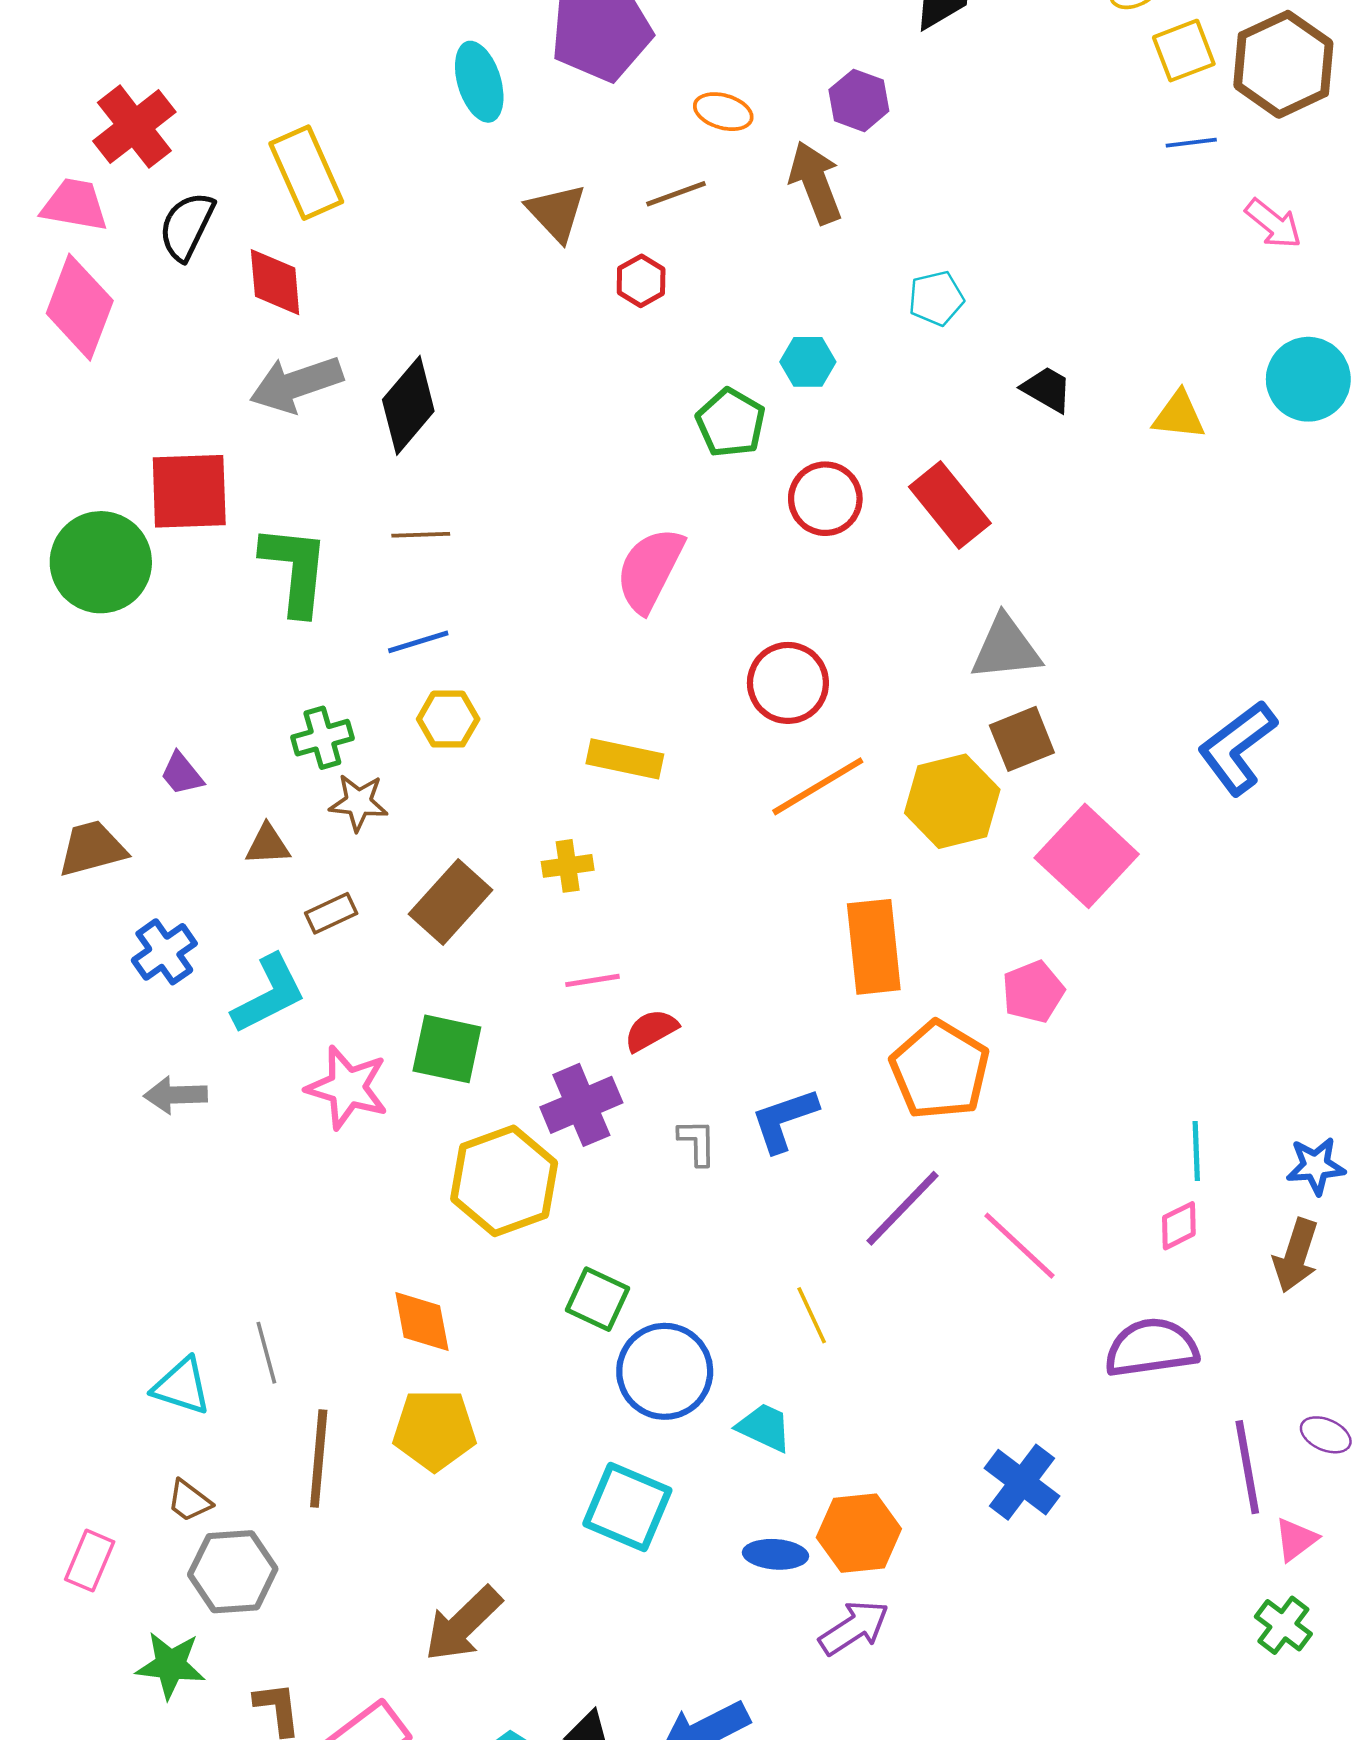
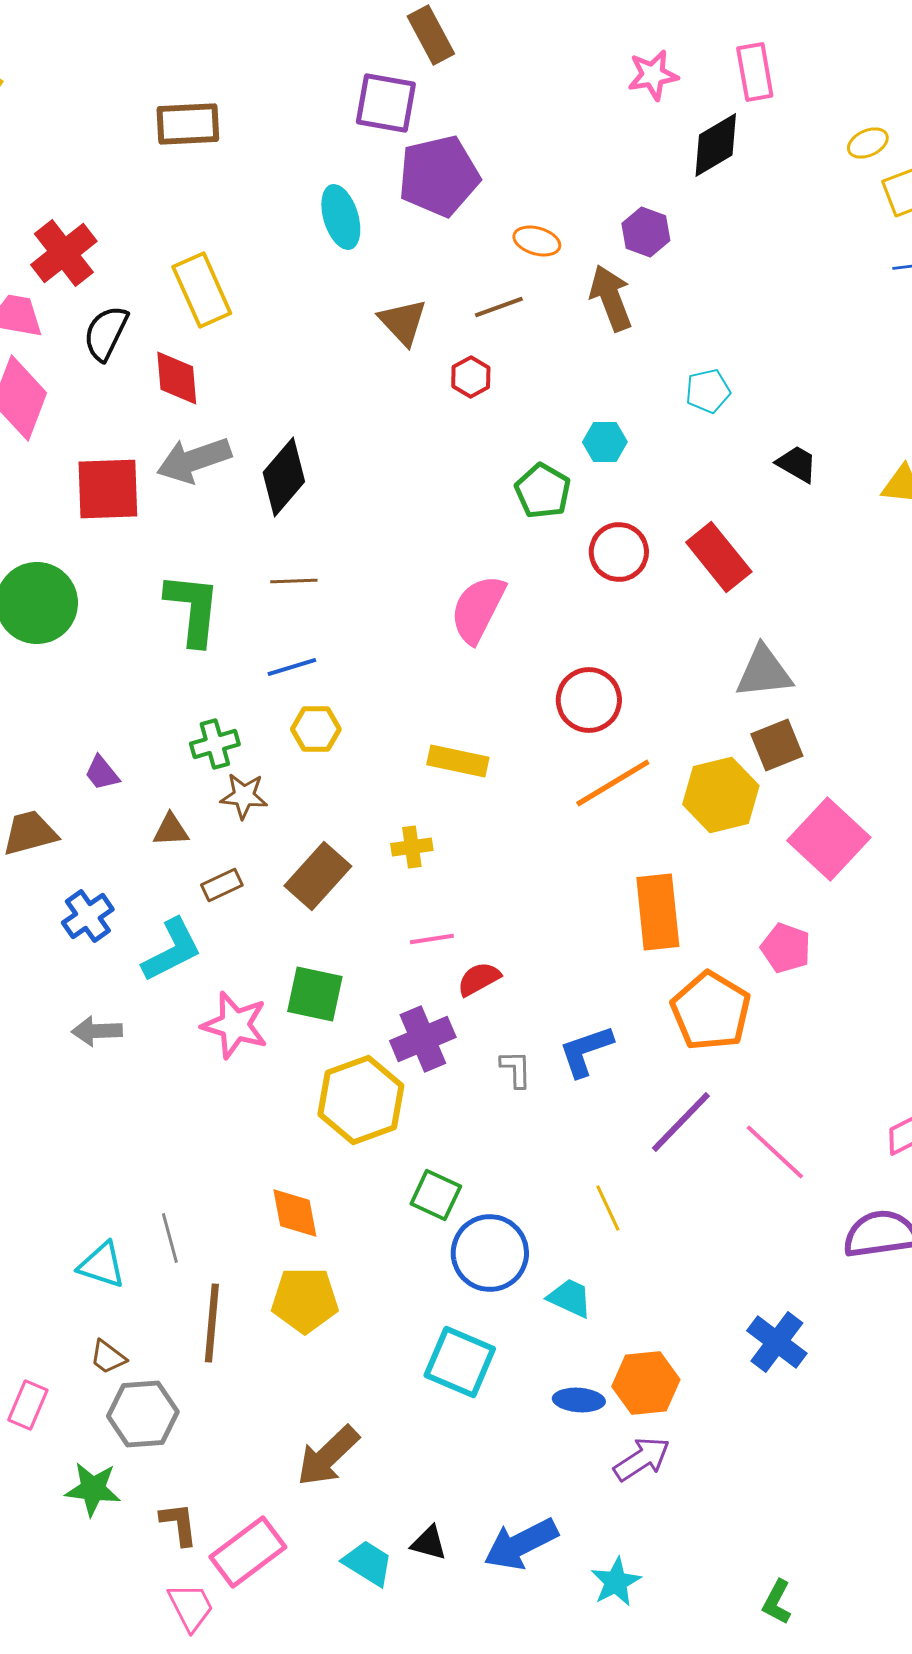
red square: (189, 491) -> (108, 489), moved
pink pentagon: (1033, 992) -> (786, 948), turned -30

